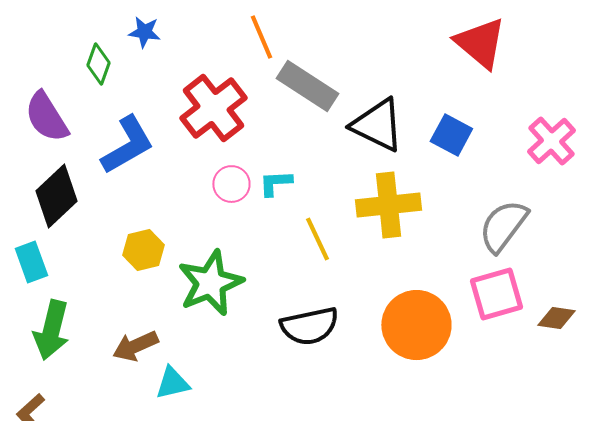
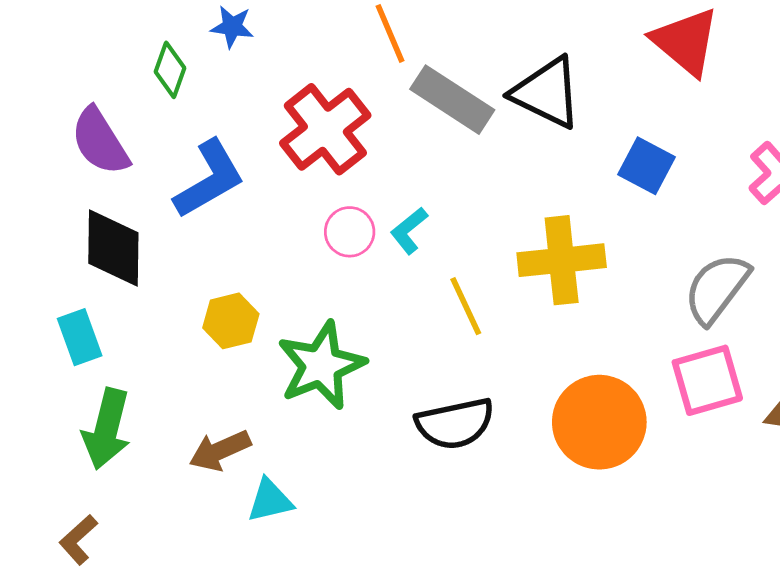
black triangle: (377, 125) -> (547, 93), moved
cyan L-shape: (275, 183) -> (409, 230), turned -36
black diamond: (56, 196) -> (113, 248), turned -46

